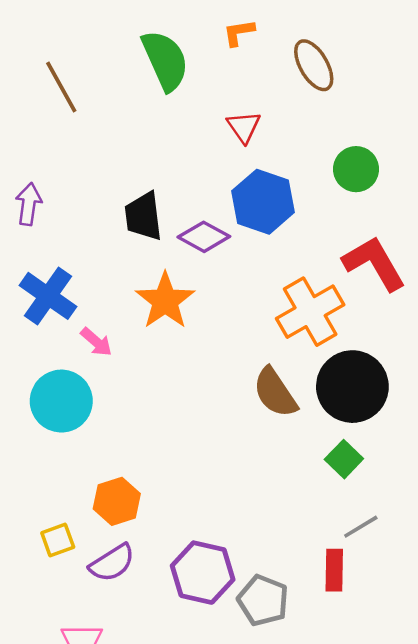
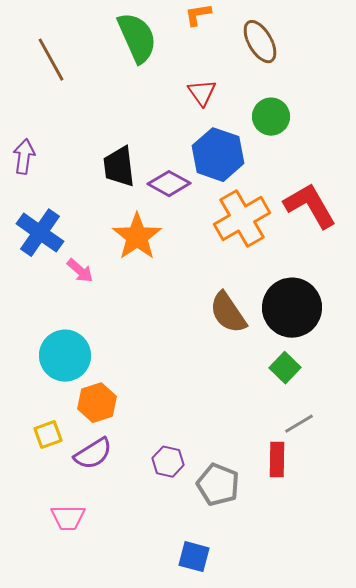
green circle: (356, 169) -> (271, 117), moved
orange cross: (310, 312) -> (242, 219), moved
cyan circle: (61, 401) -> (65, 356), moved
purple hexagon: (203, 573) -> (168, 462), size x0.6

